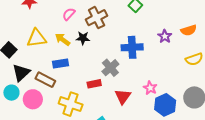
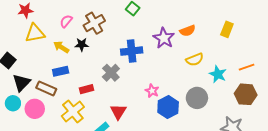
purple star: (165, 36) -> (164, 38), size x1.5
yellow triangle: (36, 38) -> (35, 33), moved
red rectangle: (94, 84) -> (87, 89), moved
red triangle: (123, 97) -> (118, 112), moved
yellow cross: (71, 104) -> (73, 111), turned 35

